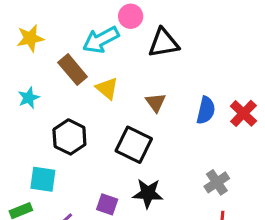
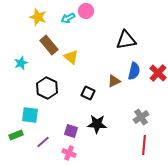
yellow star: (30, 38) -> (38, 17), moved, turned 30
cyan arrow: (101, 40) -> (68, 18), moved, size x0.6
black triangle: (164, 43) -> (126, 40), moved
brown triangle: (156, 102) -> (114, 81), moved, turned 40
black square: (134, 145) -> (88, 93), size x0.6

